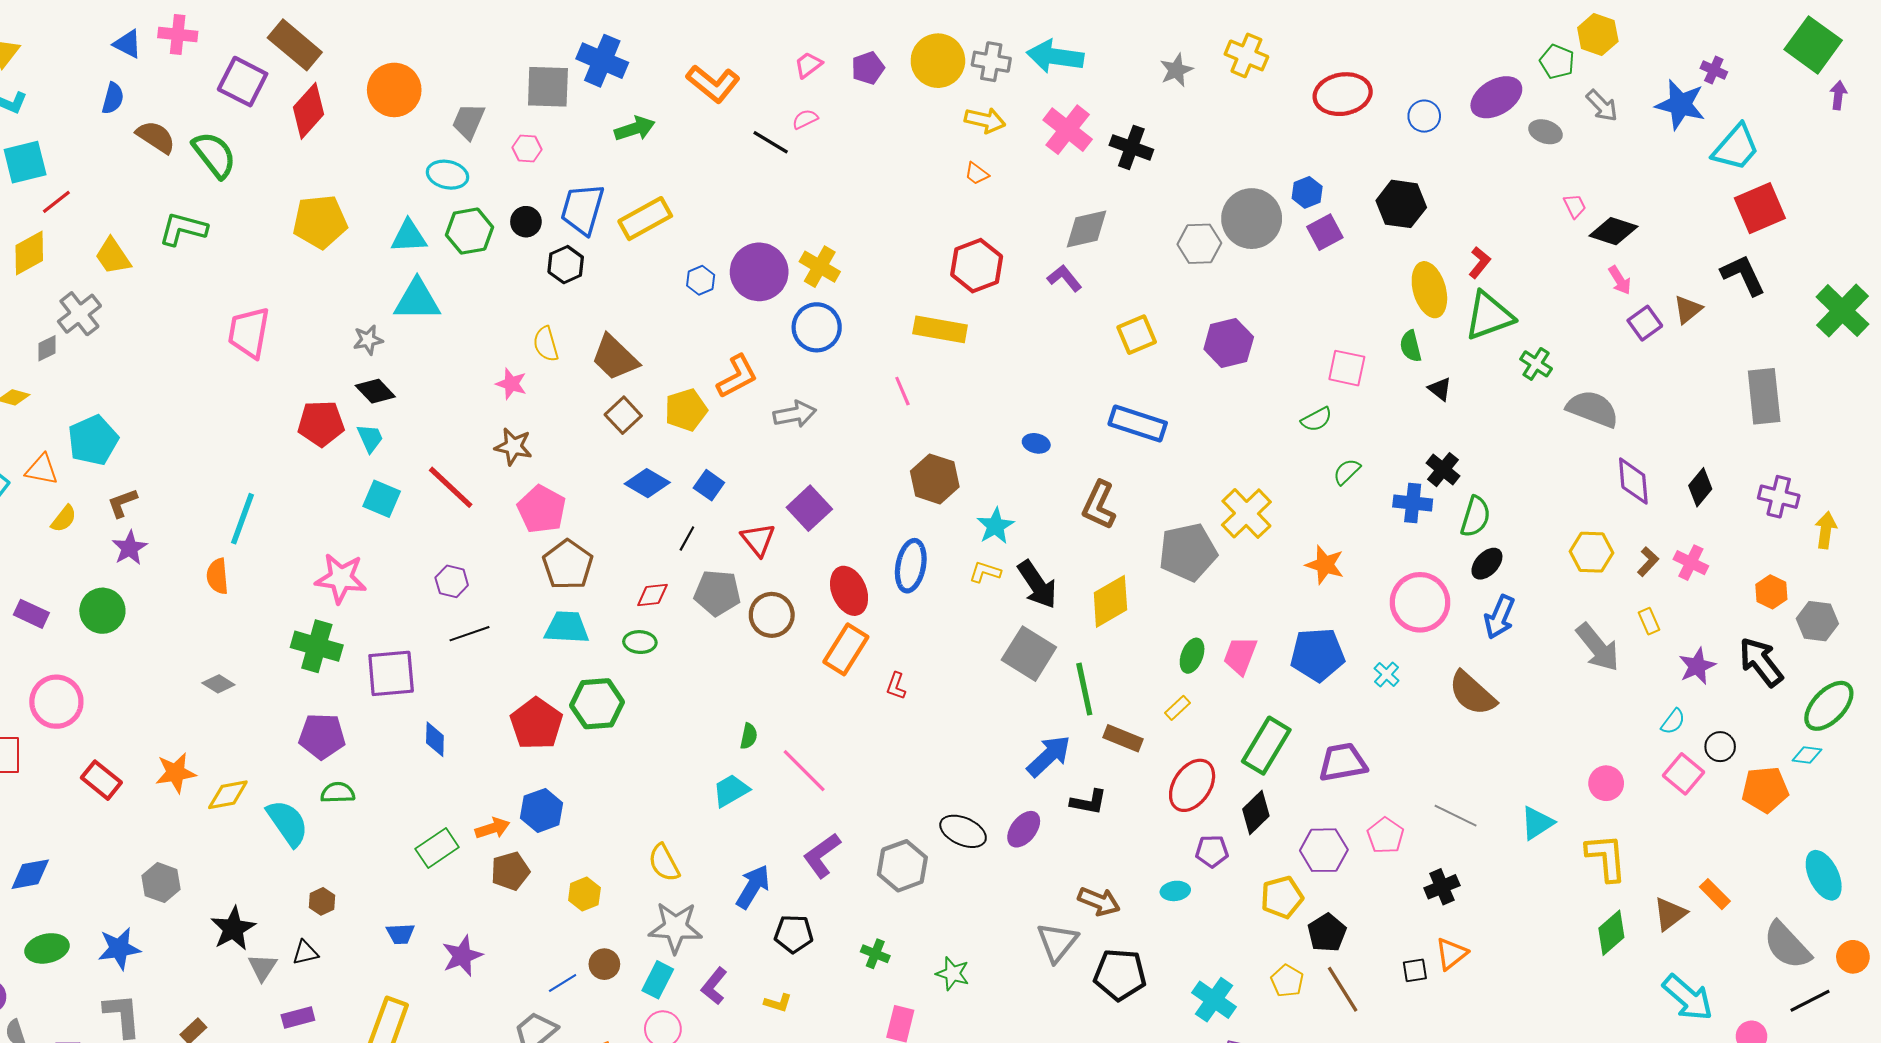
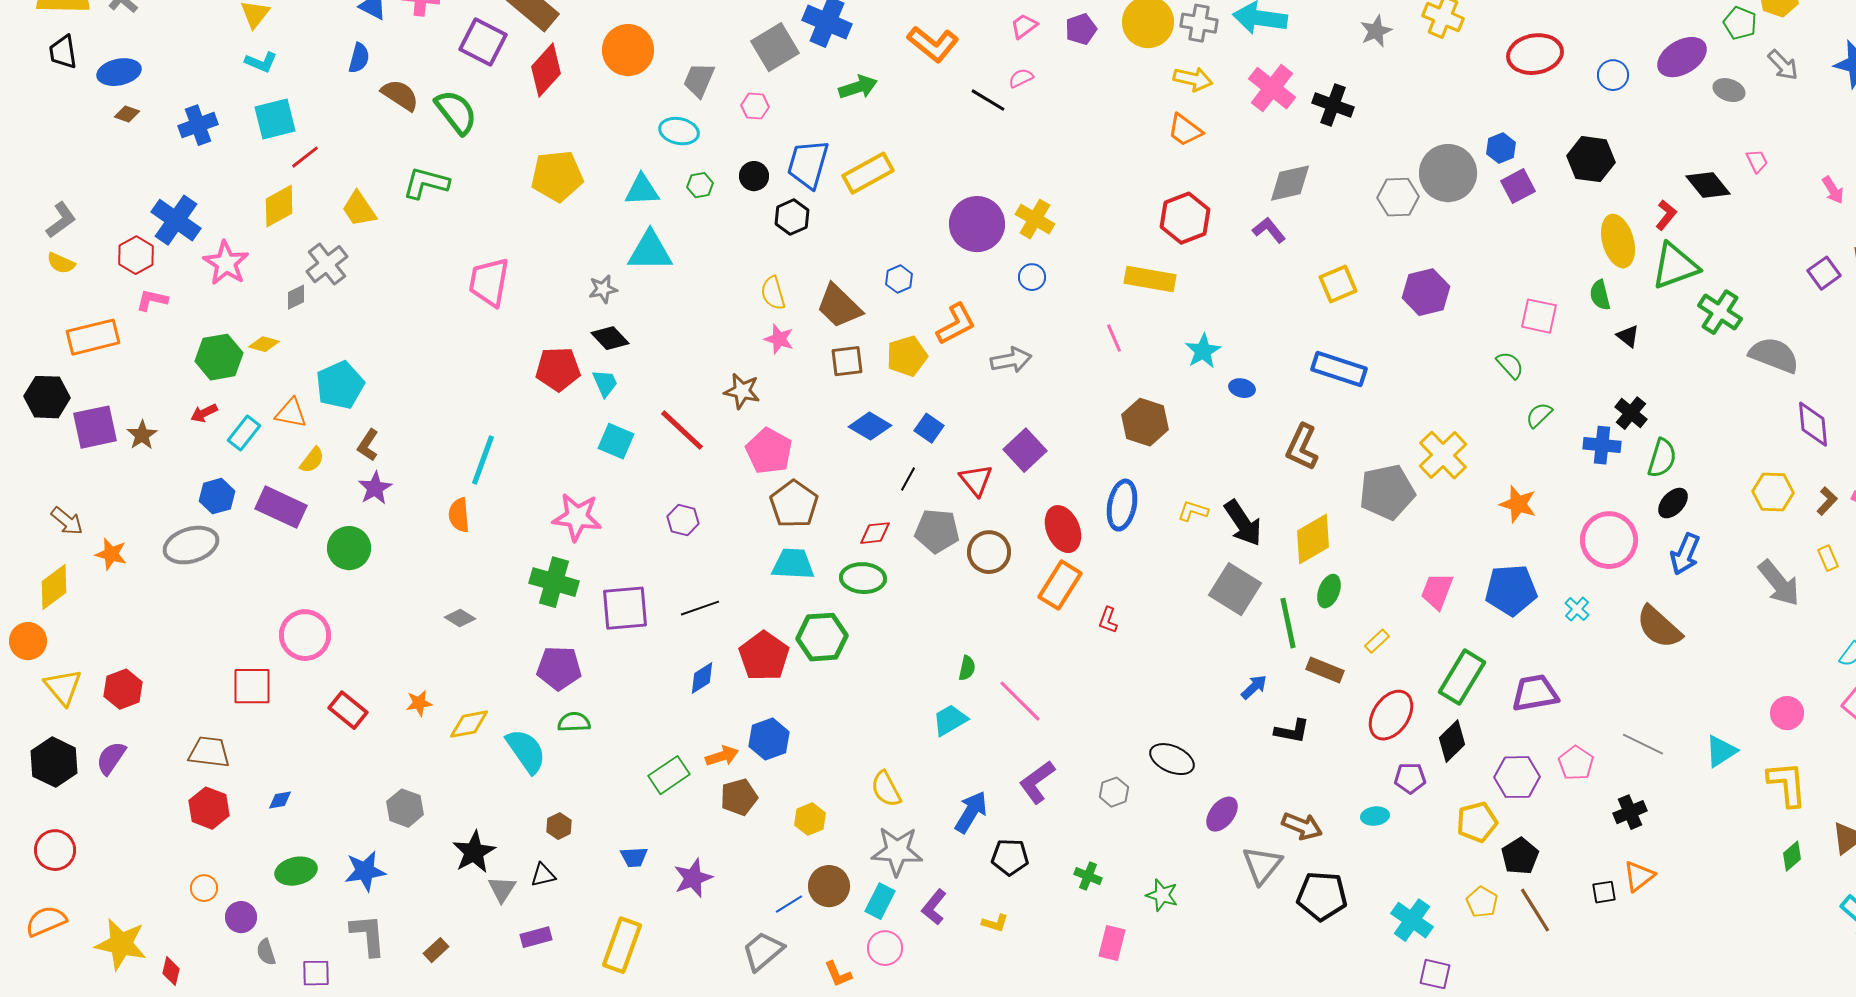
gray square: (548, 87) -> (775, 47), turned -33
orange trapezoid: (977, 174) -> (1185, 130), size x1.5
green hexagon: (469, 231) -> (700, 185), size x0.6
black diamond: (1613, 231) -> (1708, 185), moved, turned 33
blue hexagon: (701, 280) -> (899, 279), moved
pink arrow: (1620, 280) -> (1833, 190), moved
blue circle: (817, 327) -> (1032, 277), size x0.6
green cross: (1536, 364) -> (1720, 312), size x1.4
pink star: (511, 384) -> (779, 339), moved
brown square: (623, 415) -> (847, 361), turned 36
green semicircle: (1316, 419) -> (1510, 365), turned -104
brown L-shape: (122, 503) -> (368, 445), turned -36
cyan star: (995, 526) -> (1203, 351), moved
purple rectangle: (31, 614) -> (281, 507), moved, size x1.5
black line: (469, 634) -> (700, 608), moved
green ellipse: (640, 642) -> (863, 578), size x1.4
green ellipse: (1192, 656) -> (1329, 591), moved
blue diamond: (435, 739) -> (702, 678), moved, turned 56
blue arrow: (1049, 756) -> (1254, 687), size x0.6
orange star: (176, 773) -> (419, 703), size x0.7
purple ellipse: (1024, 829) -> (1222, 814), moved
gray hexagon: (902, 866) -> (1114, 792), size x0.6
blue diamond: (30, 874) -> (280, 800), size x0.6
green diamond: (1611, 933) -> (1792, 856), size x0.7
brown circle: (604, 964) -> (829, 886), size x1.4

